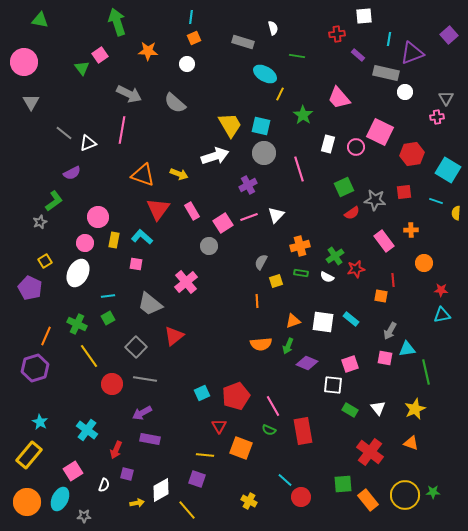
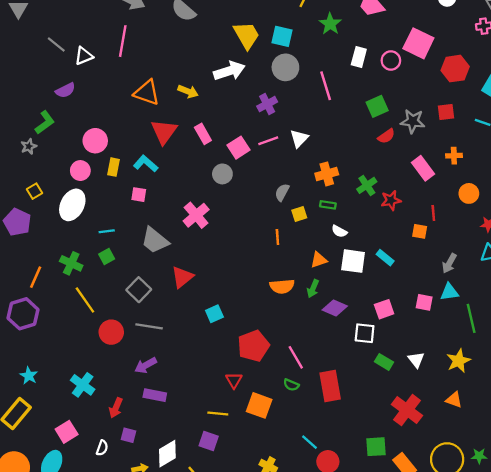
white semicircle: (327, 277) -> (339, 231), moved
gray arrow: (390, 331) -> (449, 263), moved
cyan square: (202, 393) -> (214, 314), moved

